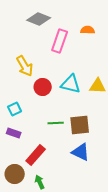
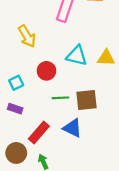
red circle: (43, 87) -> (46, 71), moved
blue triangle: (81, 152) -> (72, 128), moved

